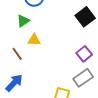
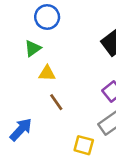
brown line: (17, 54) -> (56, 102), moved

